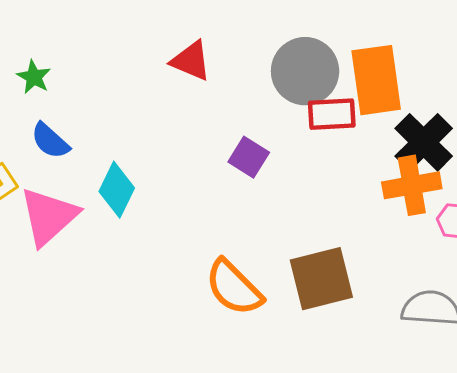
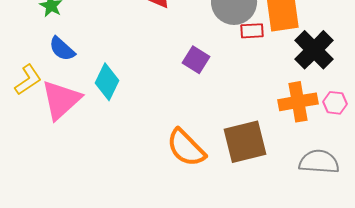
red rectangle: (332, 114) -> (252, 31), size x0.7
orange cross: (412, 185) -> (298, 102), moved

